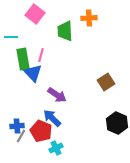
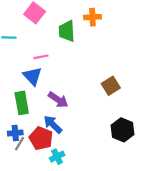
pink line: (41, 55) -> (41, 57), turned 64
green rectangle: (23, 59) -> (22, 103), moved

